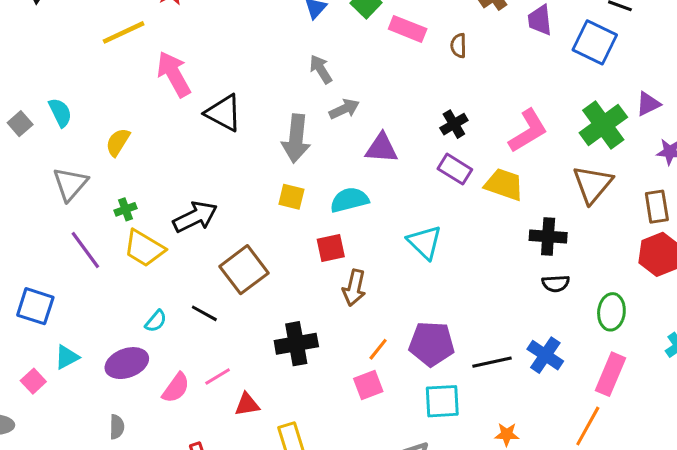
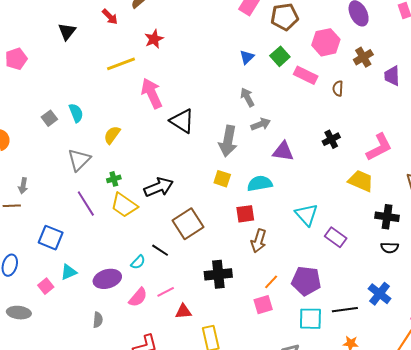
purple rectangle: (455, 169) -> (336, 237), moved
cyan semicircle: (156, 321) -> (138, 262), moved
black line: (492, 362) -> (345, 310), moved

